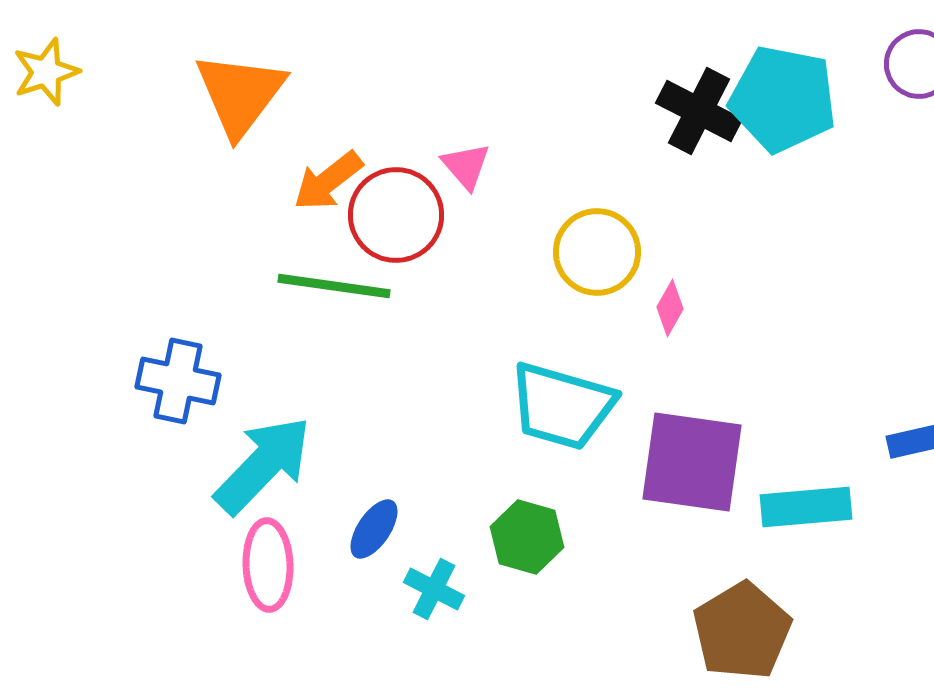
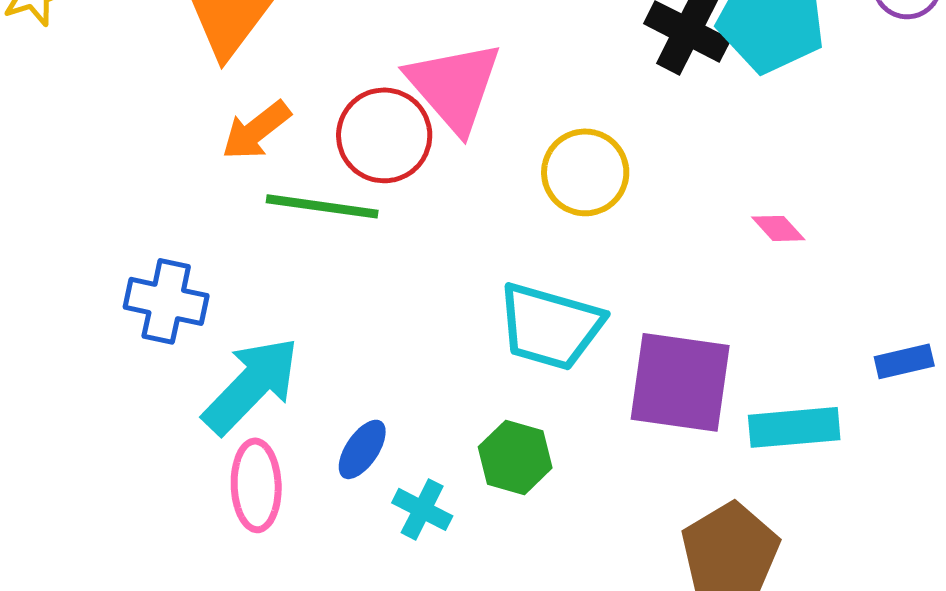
pink triangle: (466, 166) -> (454, 86), size x2.0
orange arrow: (328, 181) -> (256, 130), moved
pink diamond: (670, 308) -> (778, 228), moved, turned -72

